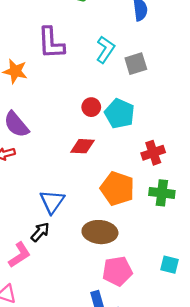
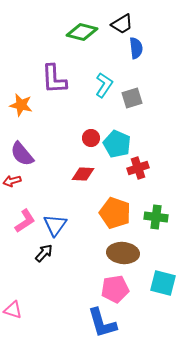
red cross: (153, 153) -> (138, 168), moved
brown ellipse: (100, 232) -> (123, 253), moved
pink L-shape: (20, 255) -> (25, 221), moved
cyan square: (169, 265) -> (163, 283), size x1.5

